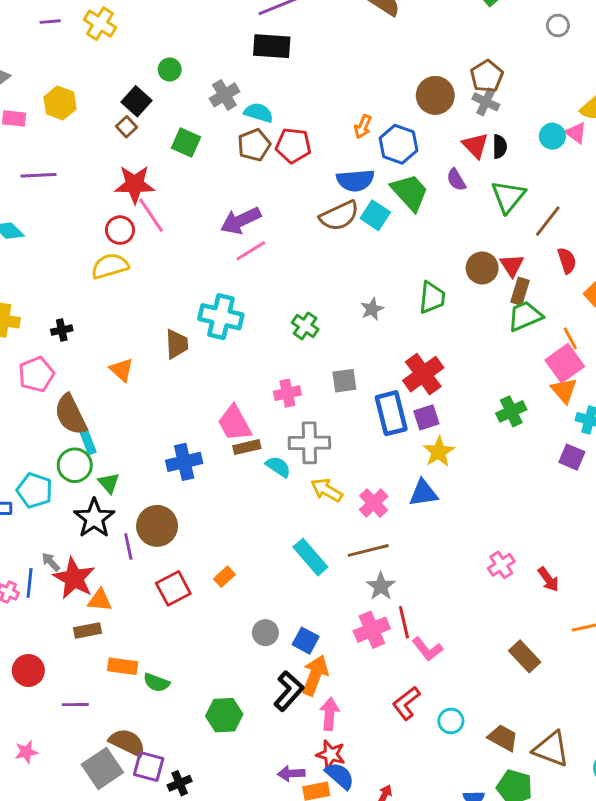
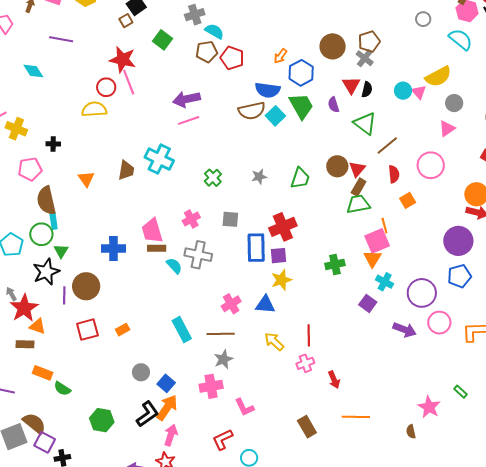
green triangle: (508, 197) -> (365, 123), turned -45
pink cross: (287, 393) -> (191, 219), turned -30
yellow arrow: (327, 490) -> (274, 342), moved
red line: (404, 622) -> (309, 335), moved

